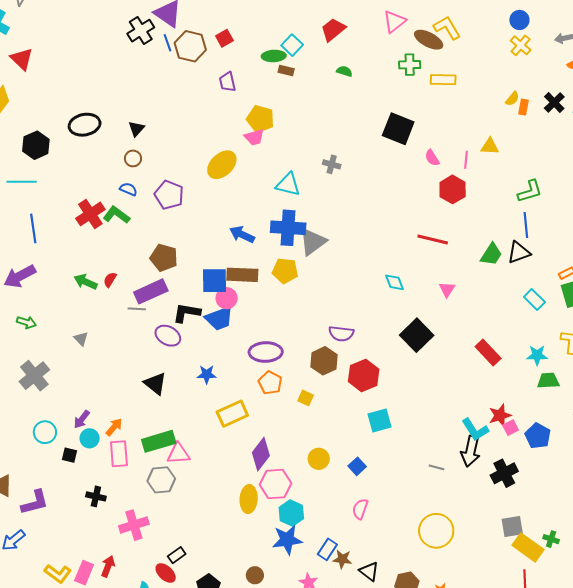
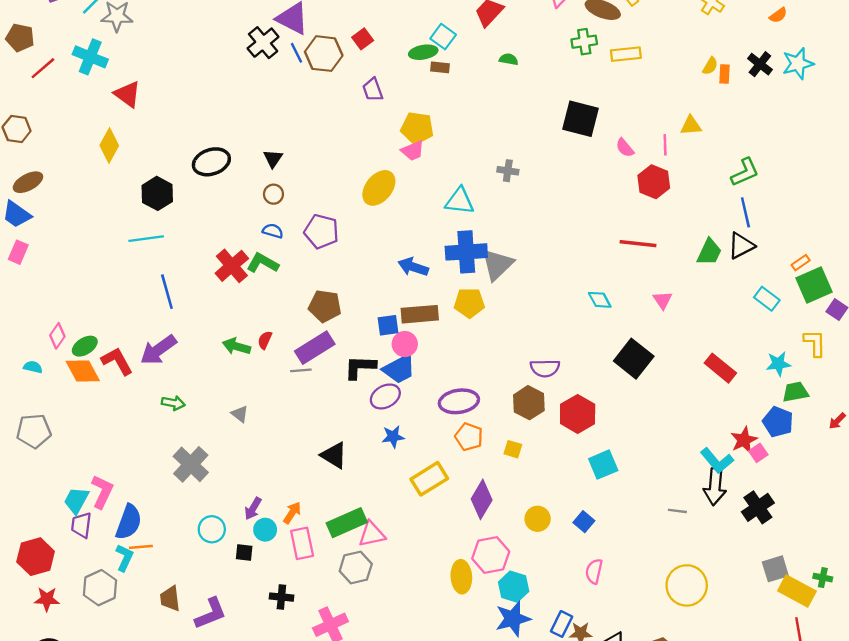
blue square: (214, 281) -> (388, 325), size x0.7
purple ellipse: (168, 336) -> (385, 396), moved, turned -50
blue pentagon: (538, 436) -> (778, 422), moved
purple diamond: (261, 454) -> (482, 499), moved

